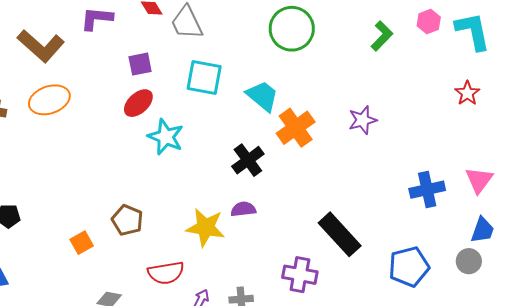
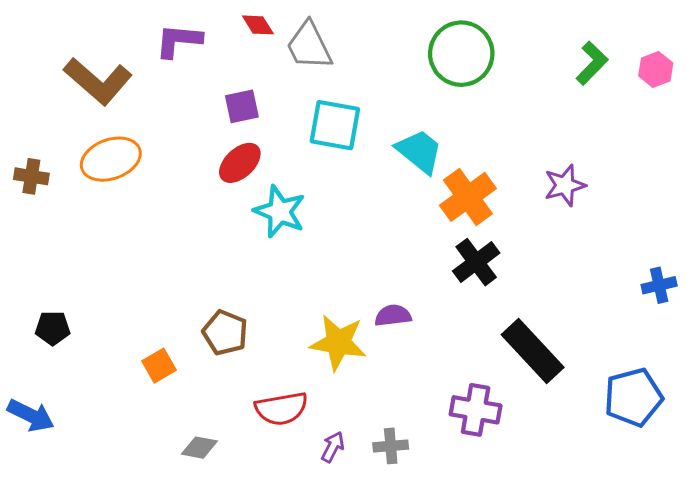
pink hexagon: (429, 22) -> (656, 69), moved
black cross: (248, 160) -> (476, 262), moved
blue cross: (427, 190) -> (659, 285), size x0.7

